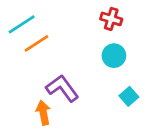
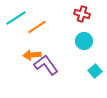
orange line: (37, 43) -> (37, 27), moved
orange arrow: (43, 113) -> (32, 55), moved, turned -84

